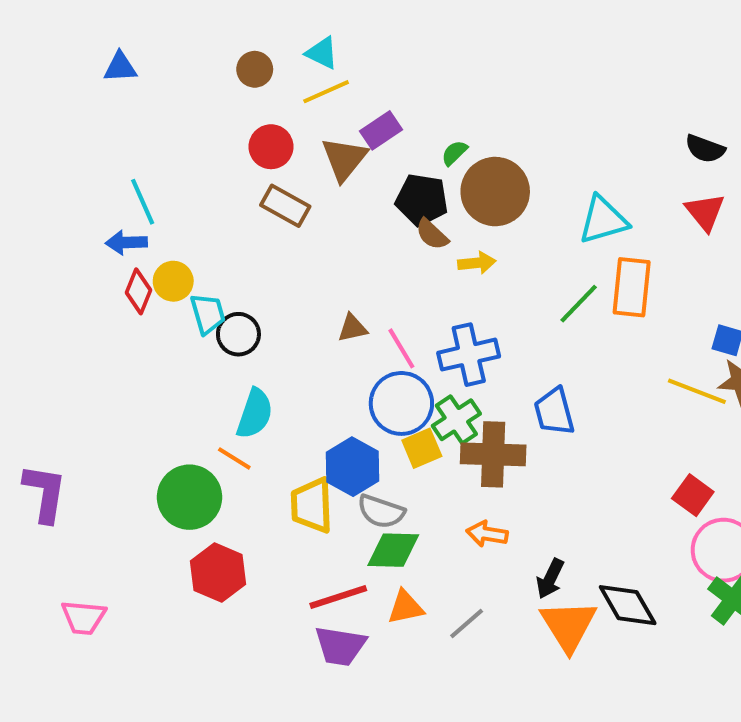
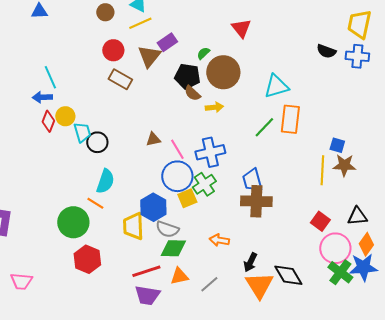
red triangle: (705, 212) -> (241, 28), moved
yellow line: (697, 391) -> (322, 170), turned 72
brown cross: (493, 454) -> (256, 201), moved

